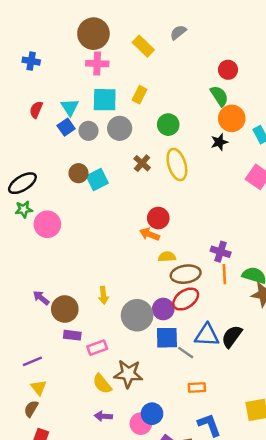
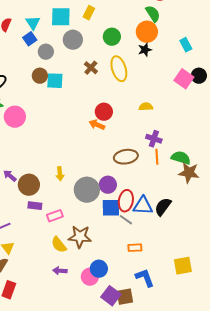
orange circle: (232, 118) -> (147, 32), moved
gray circle: (88, 131) -> (46, 52), moved
black star: (219, 142) -> (145, 50), moved
cyan square: (97, 179) -> (55, 81), turned 30
yellow semicircle: (167, 257) -> (146, 107), moved
red ellipse: (186, 299) -> (126, 201), moved, turned -45

